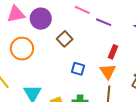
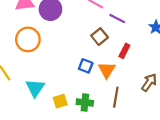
brown square: (65, 39) -> (100, 37), moved
orange triangle: (108, 71) -> (107, 70), moved

